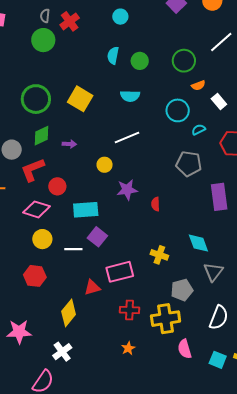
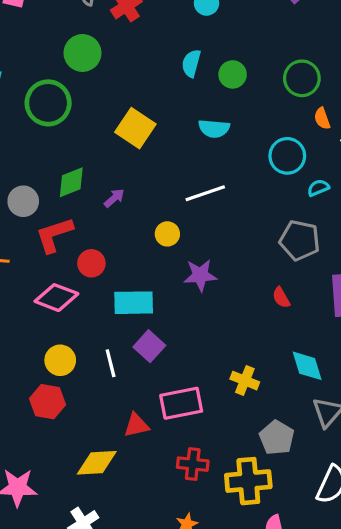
green circle: (43, 40) -> (82, 53), moved
orange semicircle: (198, 85) -> (322, 118), turned 88
green circle: (36, 99) -> (48, 103), moved
purple arrow: (69, 144) -> (114, 198), turned -48
red semicircle: (156, 204) -> (281, 298), moved, turned -32
yellow circle: (42, 239) -> (60, 360), moved
white line: (73, 249) -> (111, 363), turned 72
gray pentagon: (182, 290) -> (277, 438), turned -30
yellow diamond: (69, 313) -> (97, 463), turned 44

